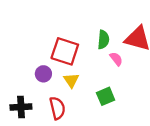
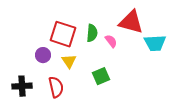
green semicircle: (103, 40) -> (92, 33), moved

